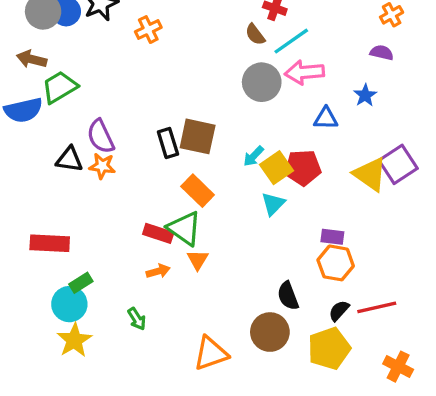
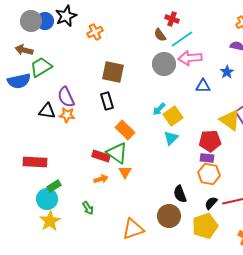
brown square: (198, 136) -> (113, 72), moved
red pentagon: (303, 168) -> (210, 141), moved

